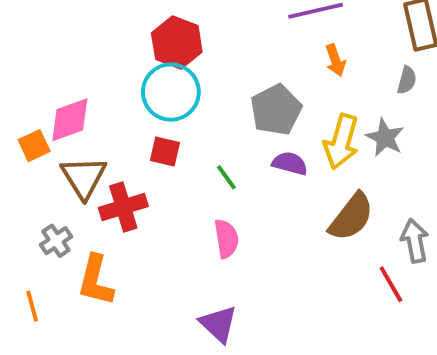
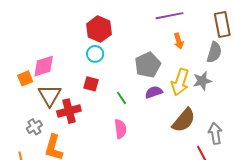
gray semicircle: (407, 80) -> (214, 52), size x1.5
cyan circle: (171, 92) -> (95, 54), size x0.6
gray star: (385, 138) -> (202, 81), turned 30
purple semicircle: (290, 163) -> (154, 92), turned -36

